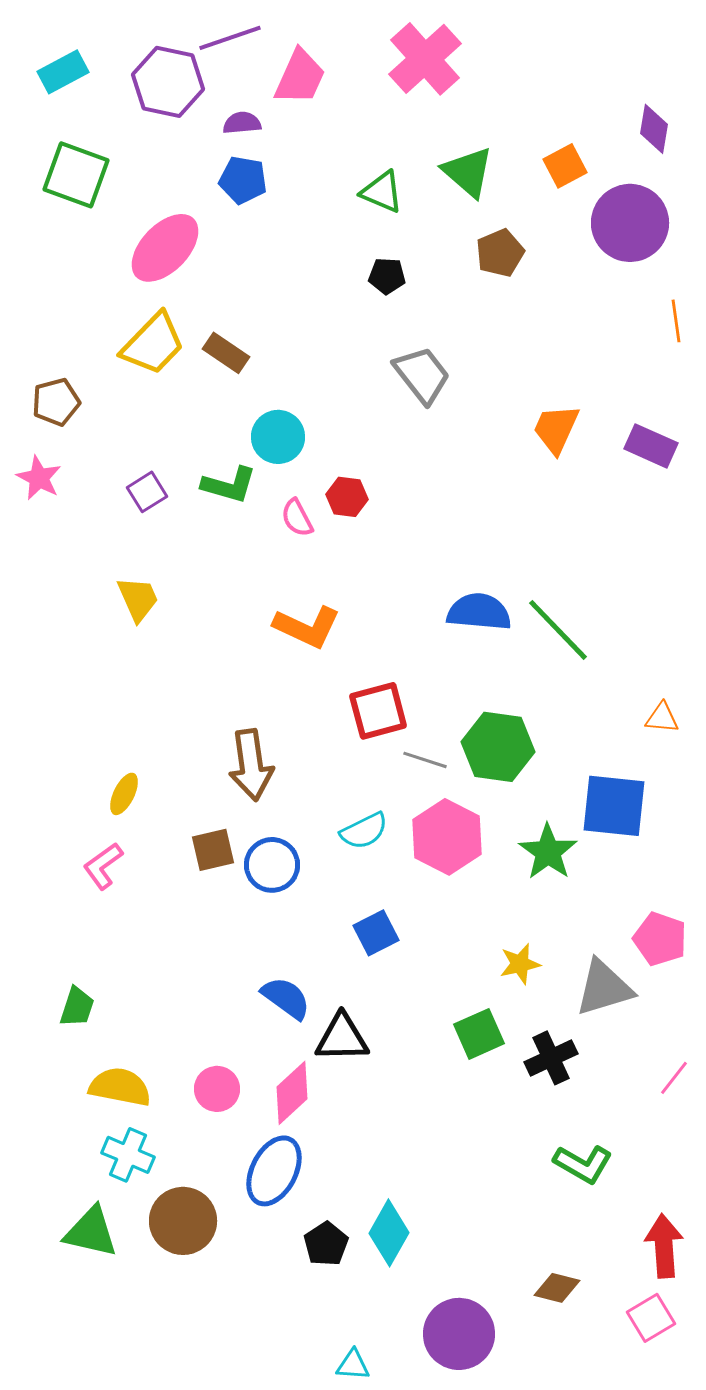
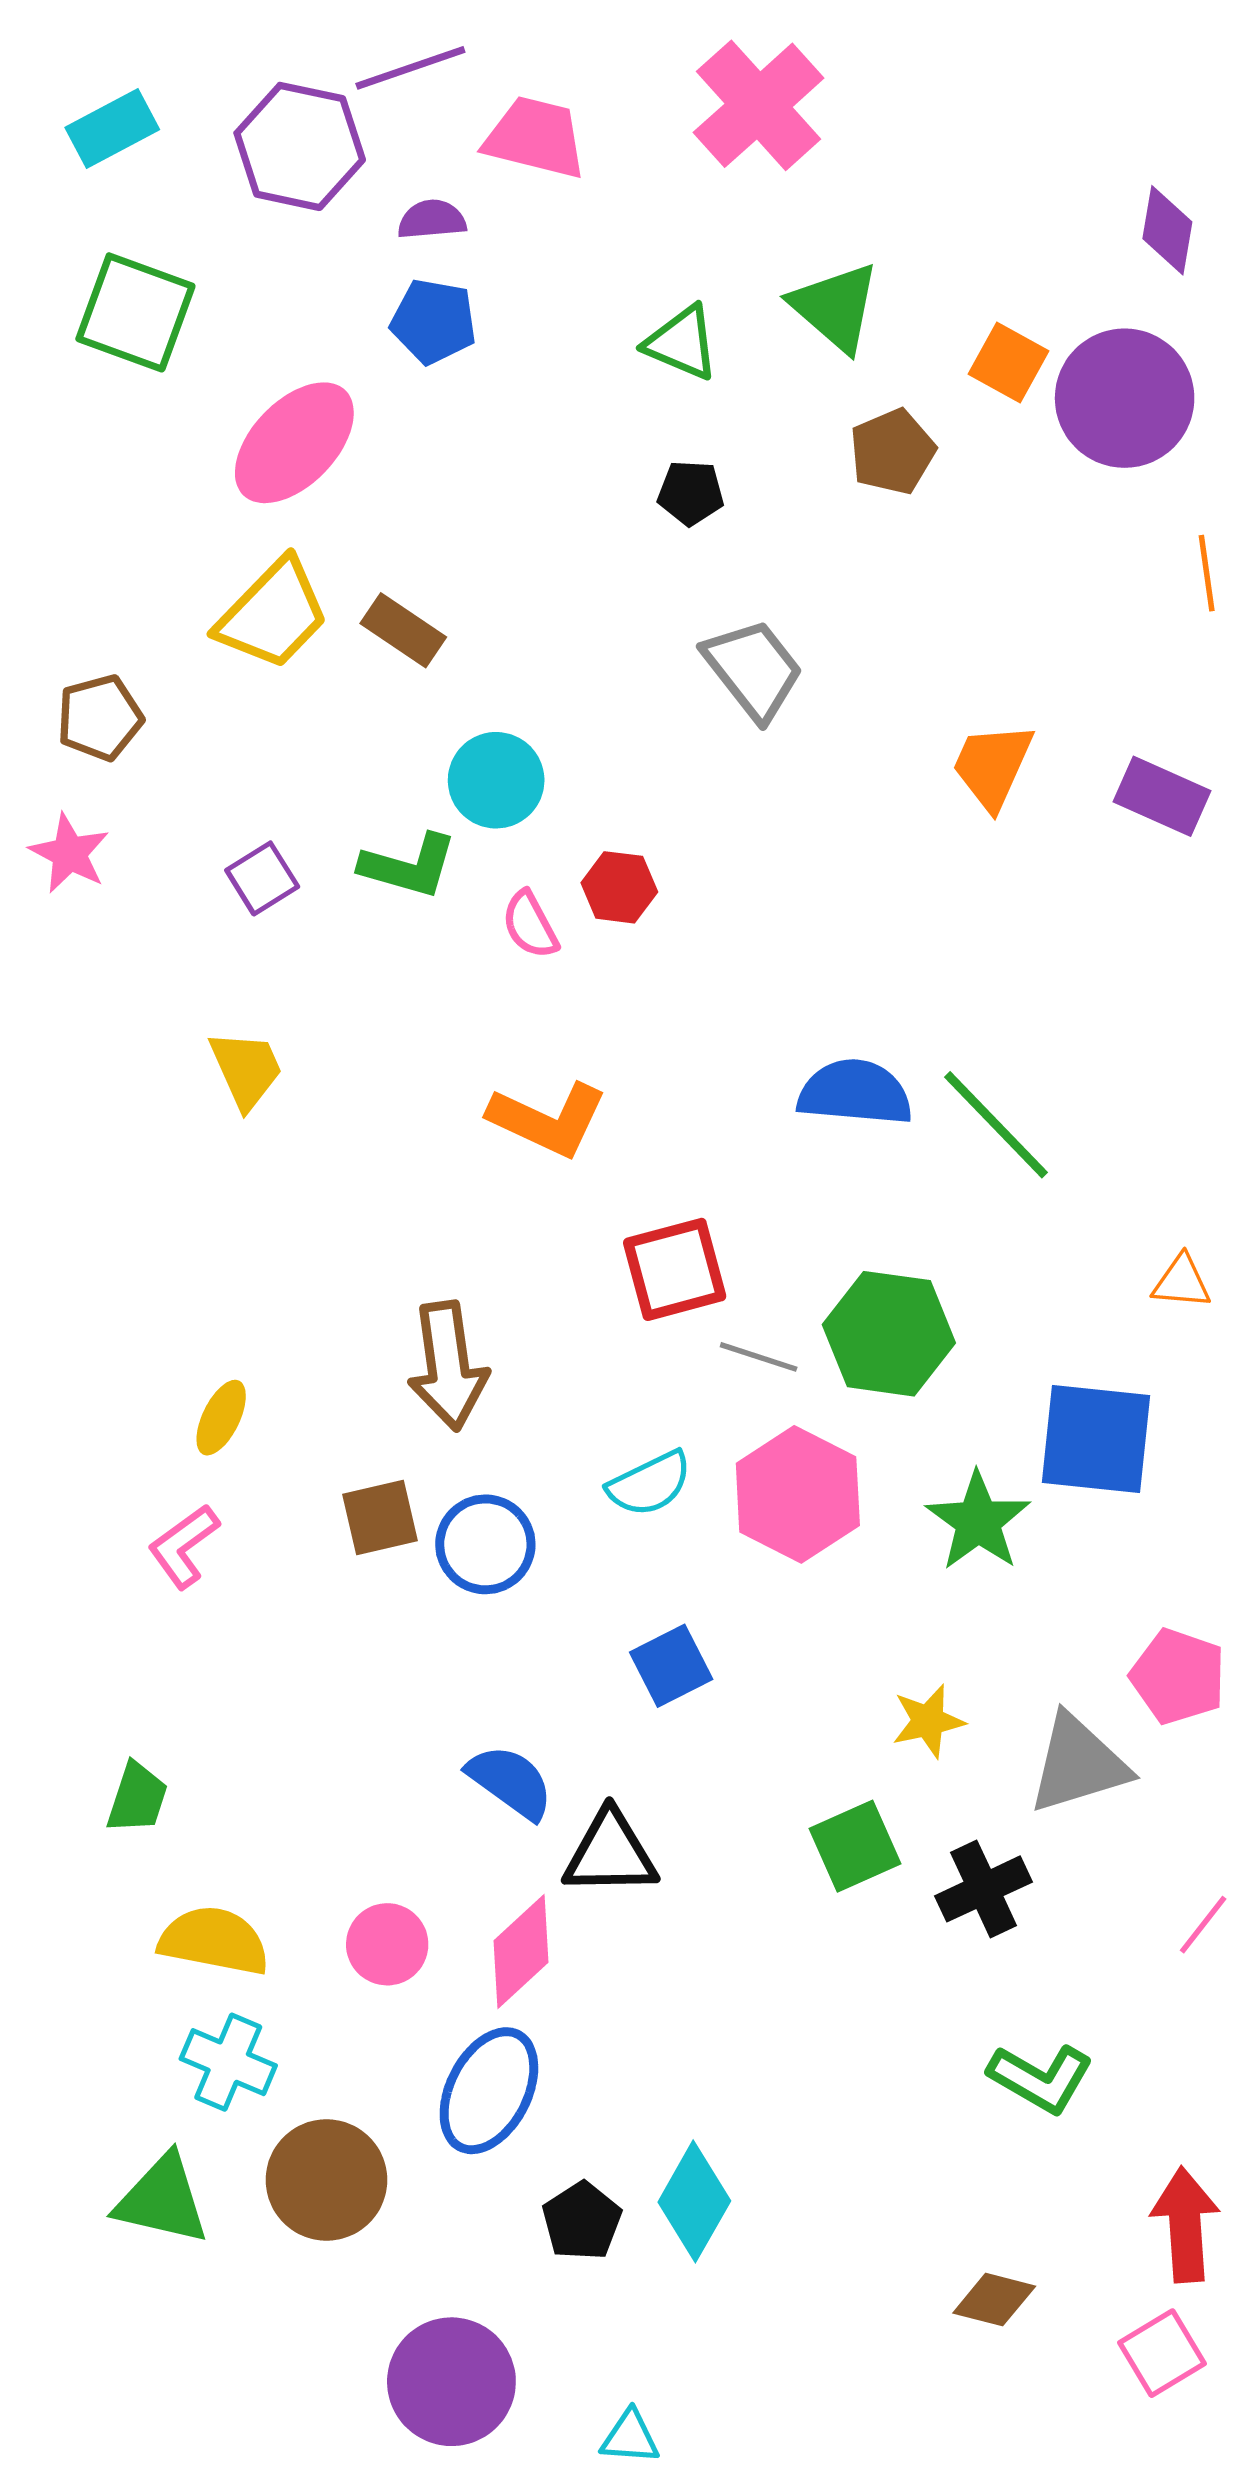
pink trapezoid: (300, 77) -> (535, 137), turned -100
orange square: (565, 166) -> (1009, 362), moved, turned -33
purple circle: (459, 1334) -> (451, 2382), moved

